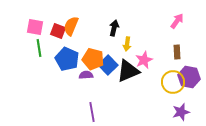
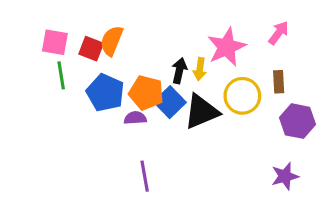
black arrow: (114, 28) -> (179, 71), moved
pink star: (144, 60) -> (227, 47), moved, size x1.4
yellow circle: (173, 82) -> (242, 96), moved

